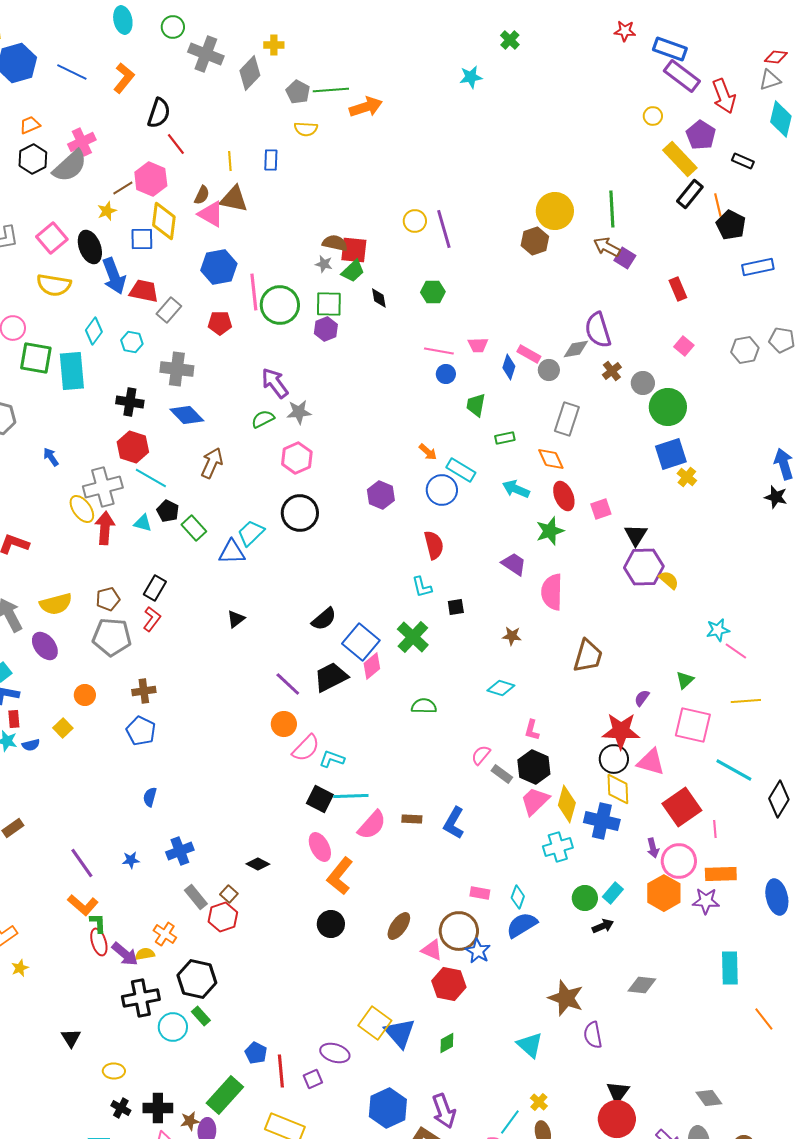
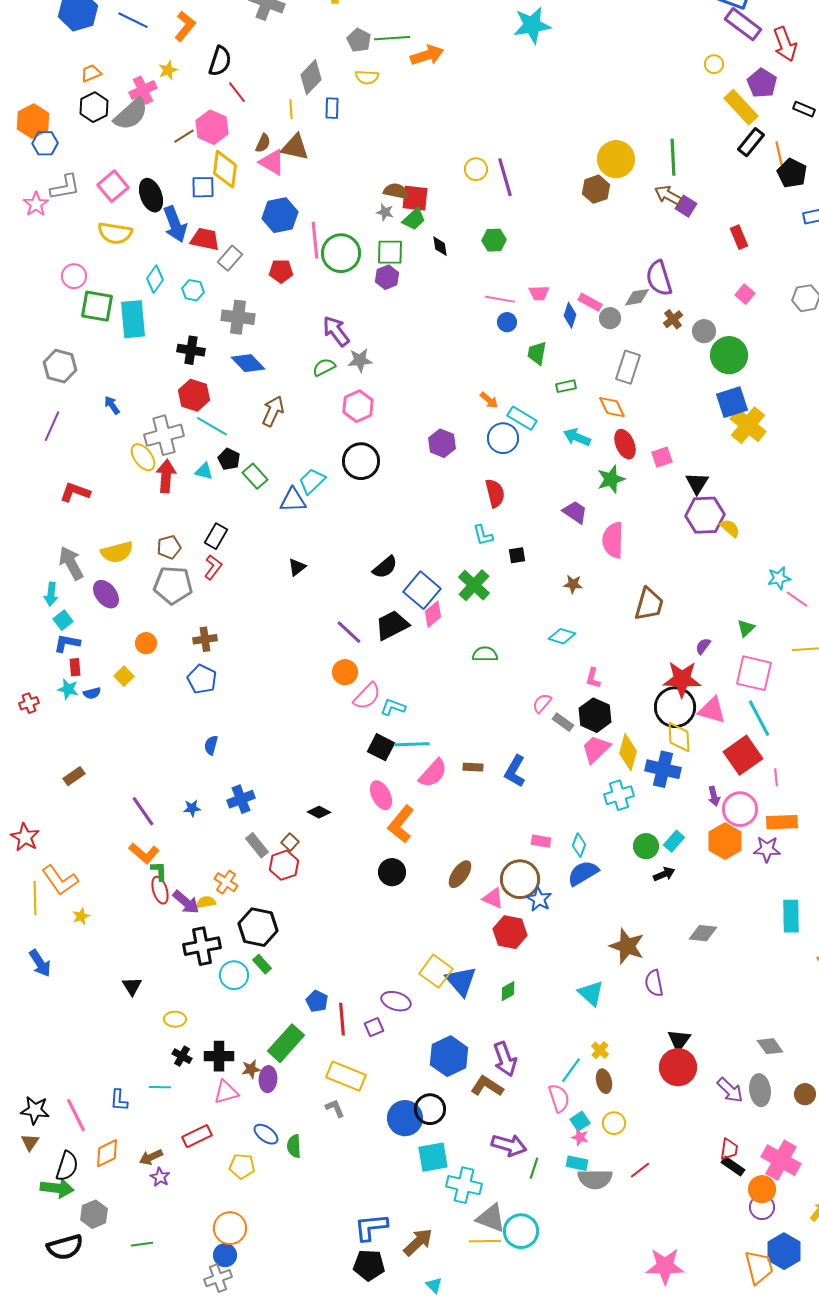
gray diamond: (250, 73) -> (311, 77), moved
cyan star: (471, 77) -> (532, 25), size x1.6
yellow star: (107, 211) -> (168, 70), moved
yellow cross: (687, 477) -> (748, 425), size x1.8
black circle: (614, 759) -> (675, 707), size x1.4
cyan line: (734, 770) -> (759, 718), moved, turned 33

